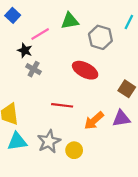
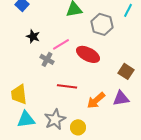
pink line: (40, 34) -> (61, 44), moved
gray cross: (34, 69) -> (47, 59), moved

